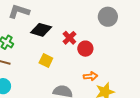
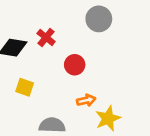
red cross: (69, 38) -> (46, 37), moved

